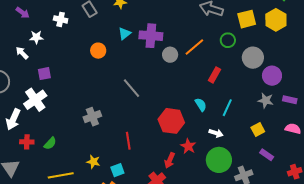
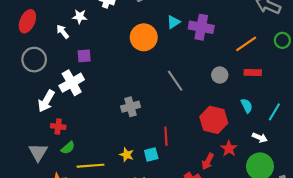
orange circle: (98, 51) -> (144, 37), size x1.6
gray circle: (170, 55) -> (220, 75), moved
red rectangle: (215, 75) -> (253, 73), moved, turned 56
green semicircle: (50, 143) -> (68, 148), moved
cyan square: (117, 170) -> (151, 154), moved

